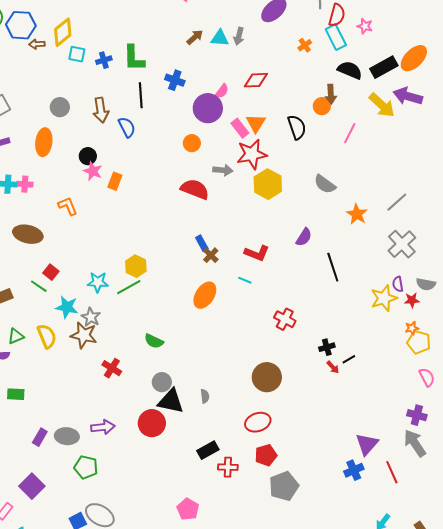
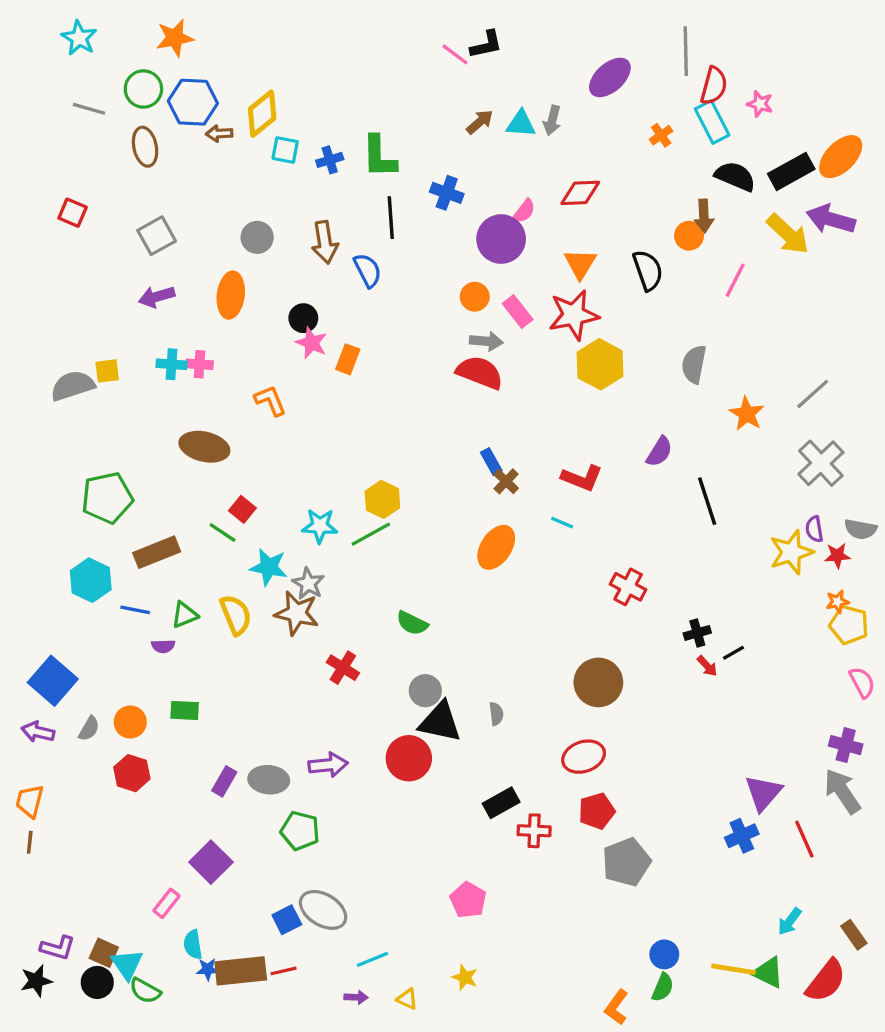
pink rectangle: (240, 128) -> (518, 312), moved
gray arrow: (223, 170) -> (486, 341), moved
gray semicircle: (325, 184) -> (694, 364), turned 65

